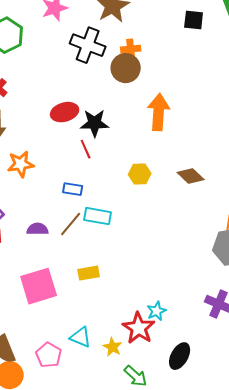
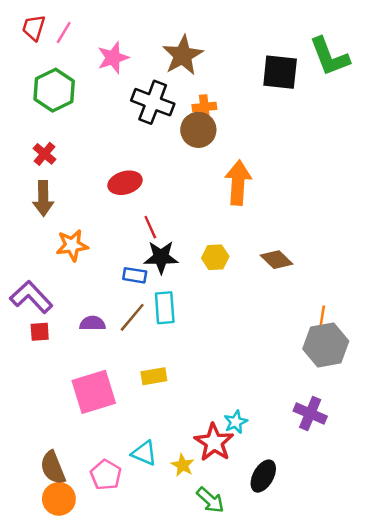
black square: (194, 20) -> (280, 72), size x1.5
black star: (95, 123) -> (161, 257), moved
cyan rectangle: (98, 216) -> (165, 308), turned 76

